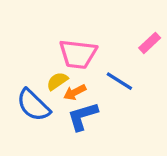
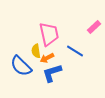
pink trapezoid: (78, 54) -> (49, 34), turned -110
yellow semicircle: (57, 81) -> (36, 51), turned -64

